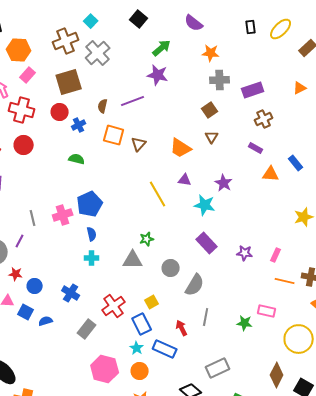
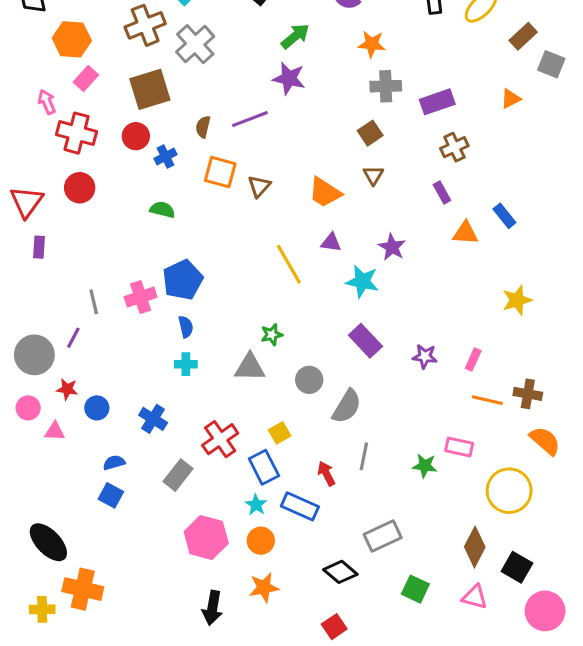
purple rectangle: (256, 148) -> (442, 192), turned 32
blue square: (26, 312) -> (111, 495), moved

